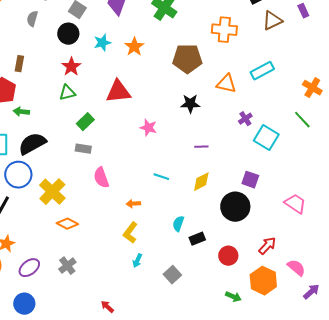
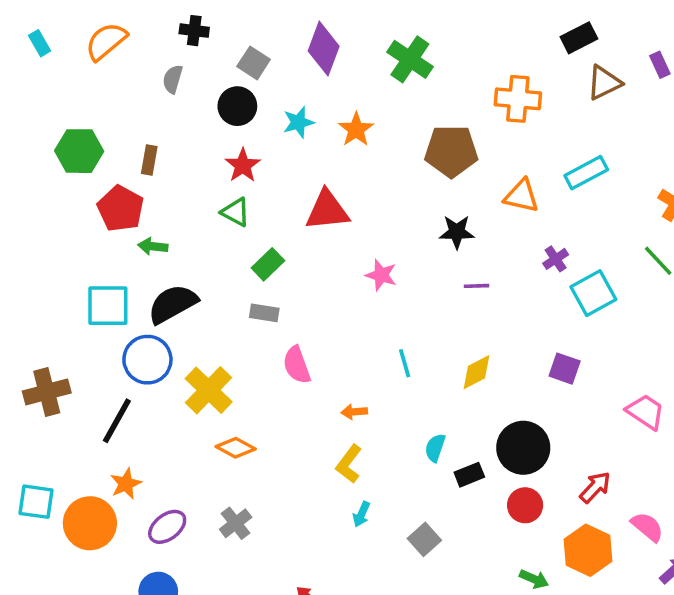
green triangle: (67, 93) -> (236, 212), turned 42
cyan square: (266, 138) -> (593, 293), turned 30
purple line: (201, 147) -> (476, 286), moved
cyan line: (161, 177) -> (405, 363), turned 56
black circle: (235, 207) -> (523, 448), moved

